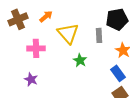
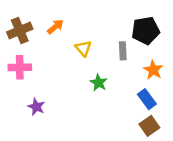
yellow triangle: (68, 33) -> (83, 48), size x0.6
pink cross: (36, 48) -> (20, 67), moved

